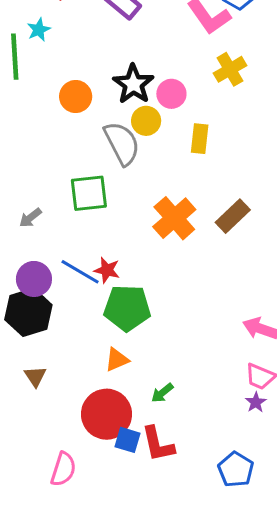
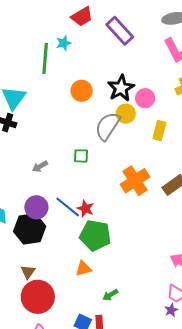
gray semicircle: (122, 143) -> (108, 126), turned -128
green square: (89, 193) -> (81, 156), size x0.6
red circle: (106, 414) -> (38, 297), moved

